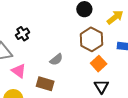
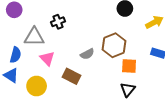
brown hexagon: (91, 39) -> (114, 45), moved
orange square: (99, 64) -> (129, 66), turned 35

